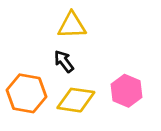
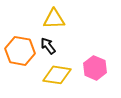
orange hexagon: (26, 93) -> (20, 51), moved

